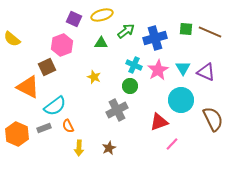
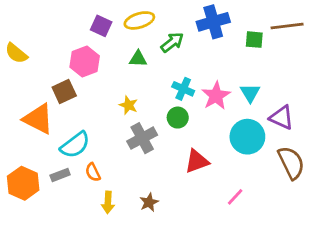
brown line: (210, 32) -> (287, 26), moved, turned -30
blue cross: (155, 38) -> (213, 22), moved
purple triangle: (206, 72) -> (282, 118), moved
gray cross: (117, 110) -> (142, 138), moved
red triangle: (159, 122) -> (197, 161), moved

